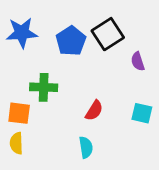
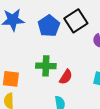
green cross: (44, 87) -> (46, 66), moved

